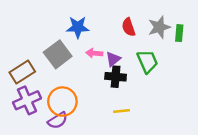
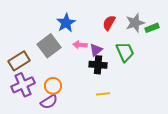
blue star: (78, 27) -> (66, 23), turned -30
red semicircle: (129, 27) -> (109, 23), turned 49
green rectangle: (179, 33) -> (152, 28), turned 64
orange circle: (62, 102) -> (53, 86), size x0.7

